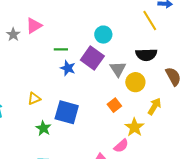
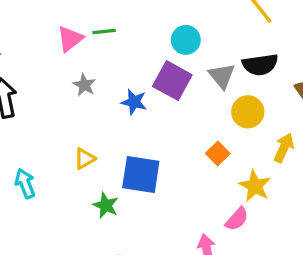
gray star: (13, 34) -> (84, 85), moved
green line: (61, 49) -> (104, 32), moved
gray triangle: (118, 69) -> (222, 76), moved

